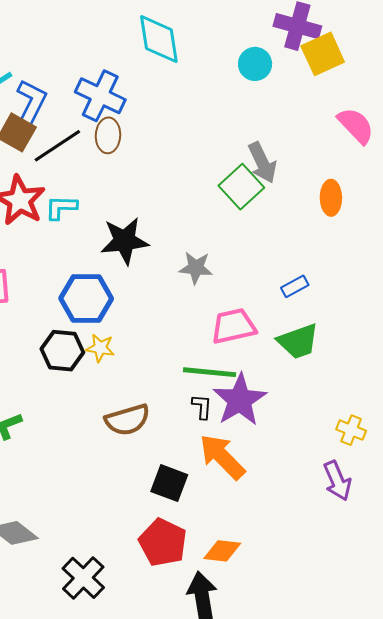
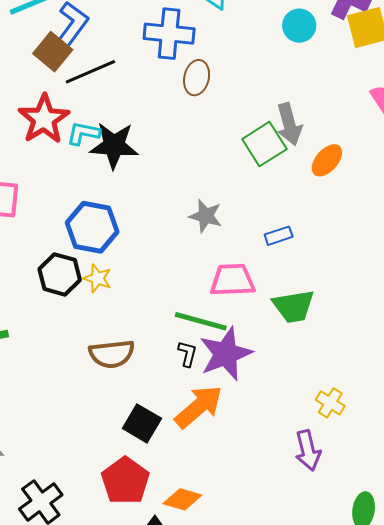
blue cross: (100, 96) -> (169, 34), moved, turned -30
brown ellipse: (108, 135) -> (197, 78), moved
orange ellipse: (331, 198) -> (327, 160), moved, turned 32
black star: (125, 241) -> (114, 145), moved
blue rectangle: (295, 286) -> (279, 236), moved
orange arrow: (222, 457) -> (199, 407), turned 84

